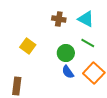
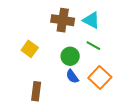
brown cross: (59, 19) -> (63, 20), size x1.5
brown rectangle: (17, 86) -> (36, 91), moved

